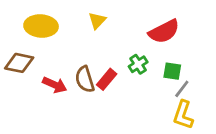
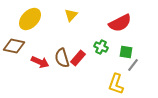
yellow ellipse: (41, 26) -> (30, 19), turned -50
green cross: (138, 64) -> (101, 47), turned -32
yellow L-shape: (183, 115) -> (116, 84), moved

